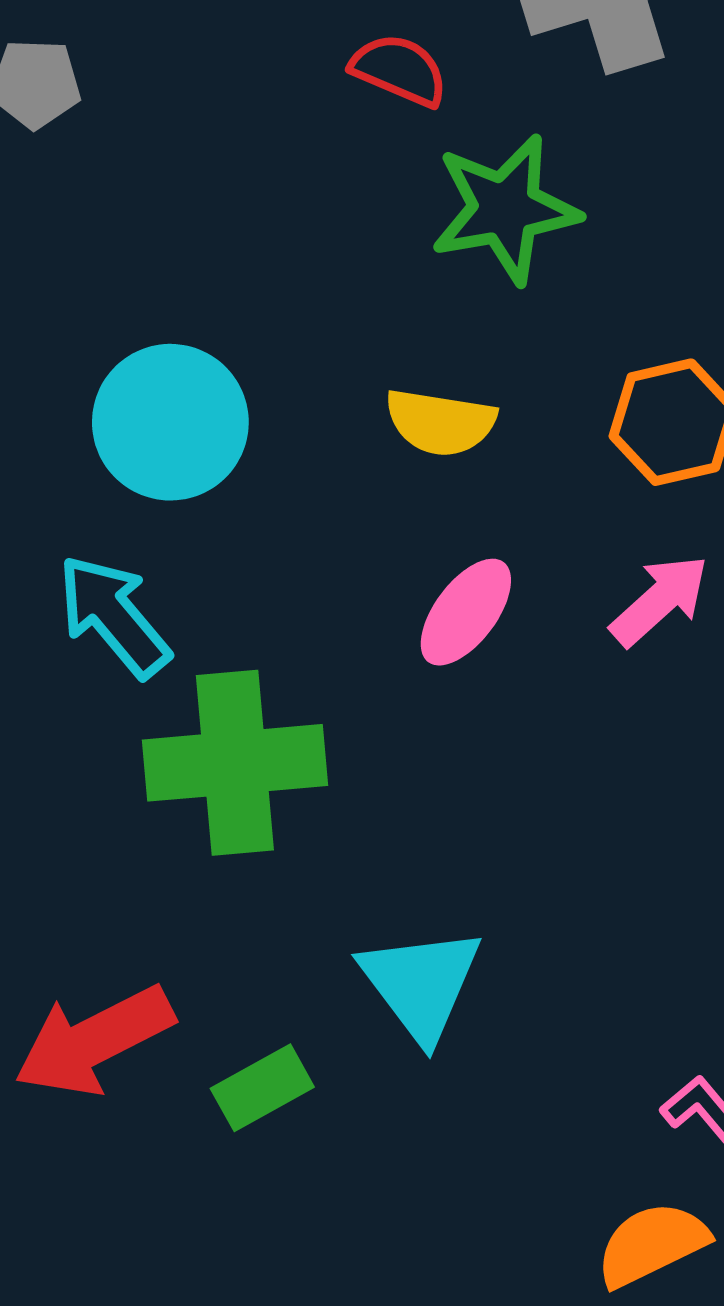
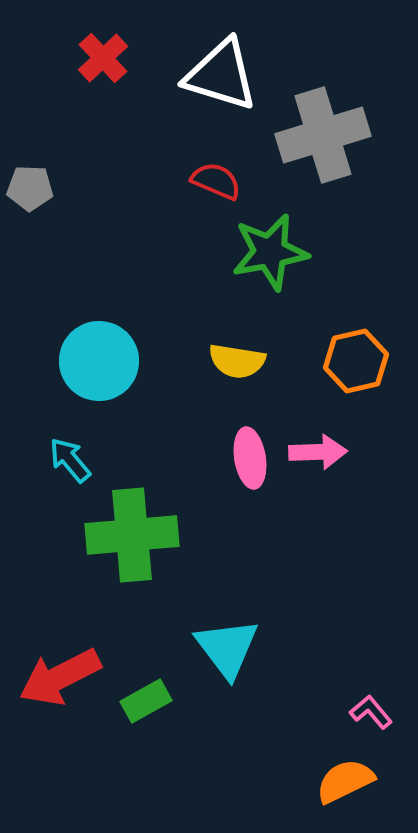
pink arrow: (660, 600) -> (318, 452), moved, turned 40
pink ellipse: (466, 612) -> (250, 458), turned -46
cyan arrow: (114, 616) -> (70, 460), size x0.7

